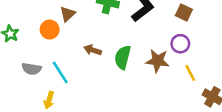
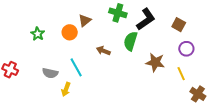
purple circle: (180, 44) -> (186, 49), moved
green semicircle: (123, 57) -> (131, 41), moved
gray semicircle: (32, 69) -> (50, 73), moved

